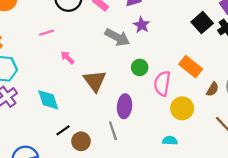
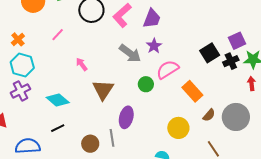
pink line: (47, 33) -> (58, 35), moved, turned -40
pink semicircle: (162, 83) -> (168, 69), moved, turned 40
cyan diamond: (48, 100) -> (58, 100), turned -40
black line: (63, 130) -> (58, 128), moved
brown circle: (81, 141) -> (90, 144), moved

